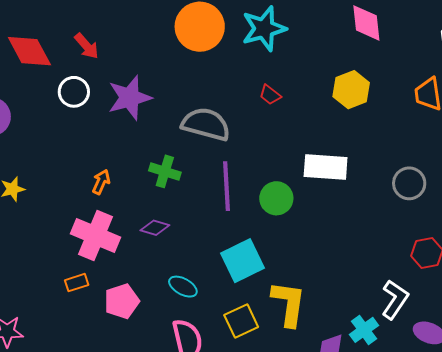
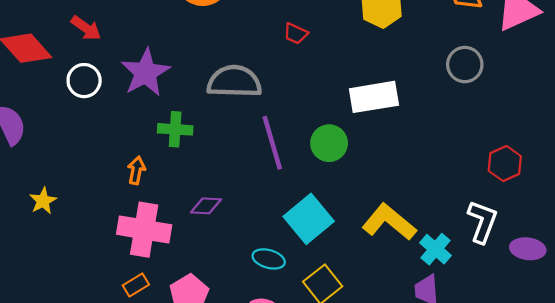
green cross: (165, 171) -> (175, 129), moved
gray circle: (409, 183) -> (465, 65), moved
cyan ellipse: (183, 287) -> (269, 259), moved
yellow L-shape: (289, 304) -> (389, 222), moved, turned -45
cyan cross: (364, 330) -> (435, 249), moved

